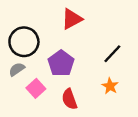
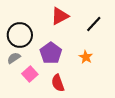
black line: (112, 54) -> (94, 24), moved
orange star: (110, 86) -> (86, 57), moved

